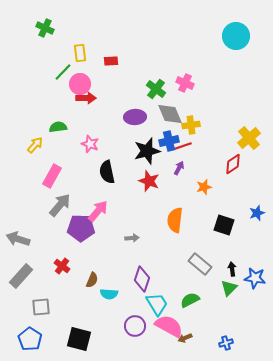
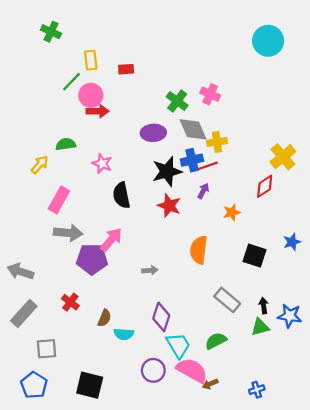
gray arrow: (60, 205) -> (68, 233), turned 55
green triangle: (229, 288) -> (260, 327), turned 30

